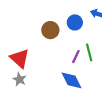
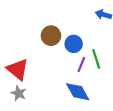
blue circle: (75, 22) -> (74, 44), moved

